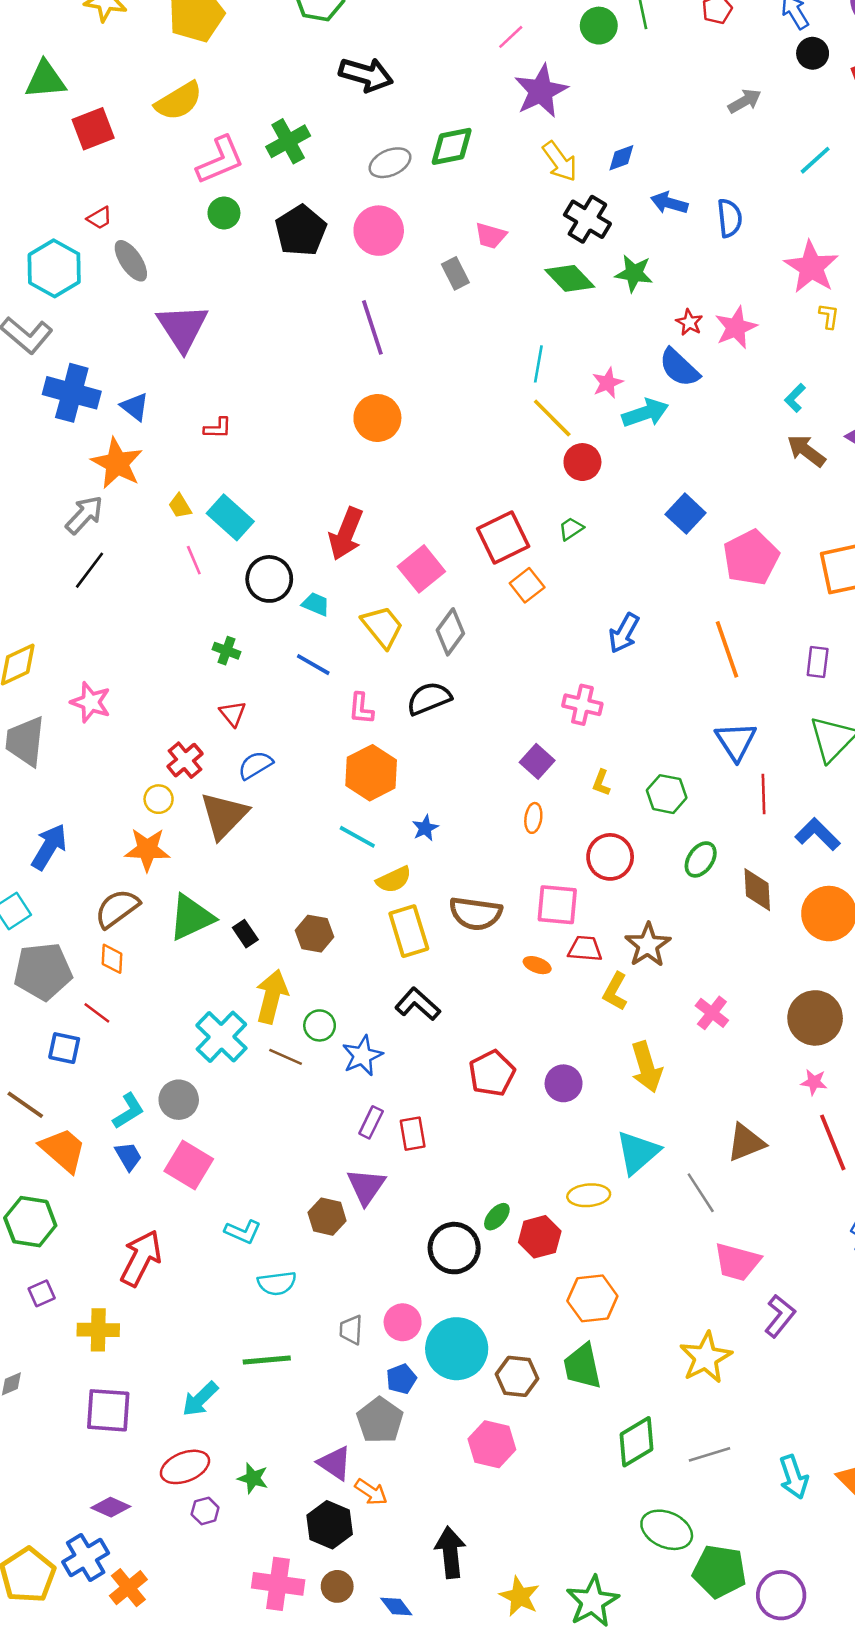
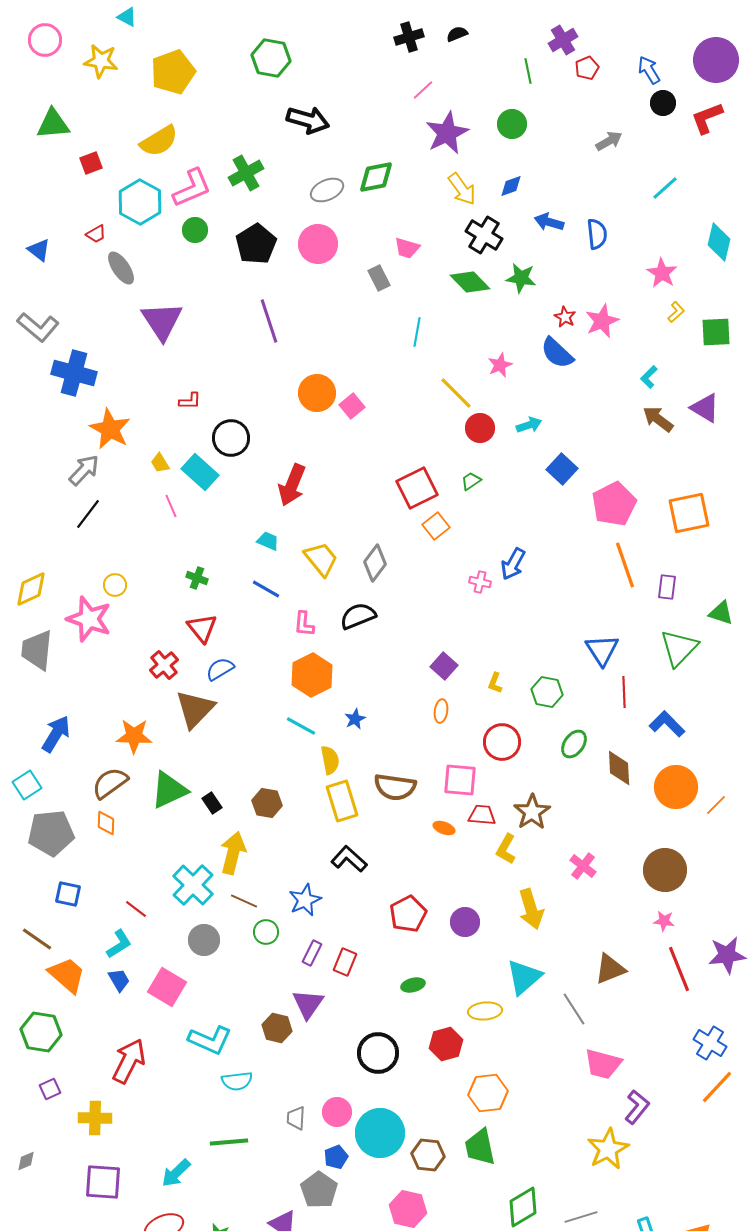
green circle: (599, 26) -> (512, 124), moved
red square: (93, 129) -> (91, 163), size x0.7
pink star: (811, 267) -> (662, 273), size x0.7
cyan hexagon: (54, 268) -> (140, 202), moved
yellow L-shape: (829, 316) -> (676, 312), turned 40
purple line: (372, 327) -> (269, 321), moved
cyan line: (538, 364) -> (417, 332), moved
blue triangle: (135, 407) -> (39, 250), moved
cyan arrow: (645, 413) -> (529, 425), moved, size x0.7
pink square: (421, 569) -> (352, 406), moved, size x0.7
black circle: (269, 579) -> (231, 438), moved
orange line: (727, 649) -> (625, 565), moved
pink star: (91, 702) -> (89, 619), size x1.4
pink cross: (582, 705) -> (480, 582), moved, size x0.7
red triangle: (233, 714) -> (202, 628), size x1.4
yellow circle: (159, 799) -> (115, 585), moved
yellow semicircle: (394, 880) -> (330, 760), turned -76
red line: (97, 1013) -> (136, 909), moved
green circle: (320, 1025) -> (266, 932), moved
gray circle: (179, 1100) -> (204, 940), moved
red rectangle: (413, 1134) -> (345, 962), turned 32
green ellipse: (497, 1217) -> (413, 985), moved, turned 35
cyan L-shape: (243, 1232) -> (210, 1040), size x1.5
yellow star: (706, 1358) -> (608, 1149), moved

